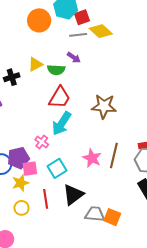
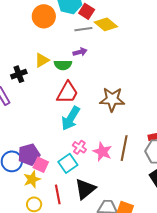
red square: (82, 17) -> (87, 11), turned -35
purple arrow: (74, 58) -> (80, 52), turned -48
pink cross: (42, 142) -> (79, 147), moved
pink square: (30, 169) -> (41, 165), turned 35

